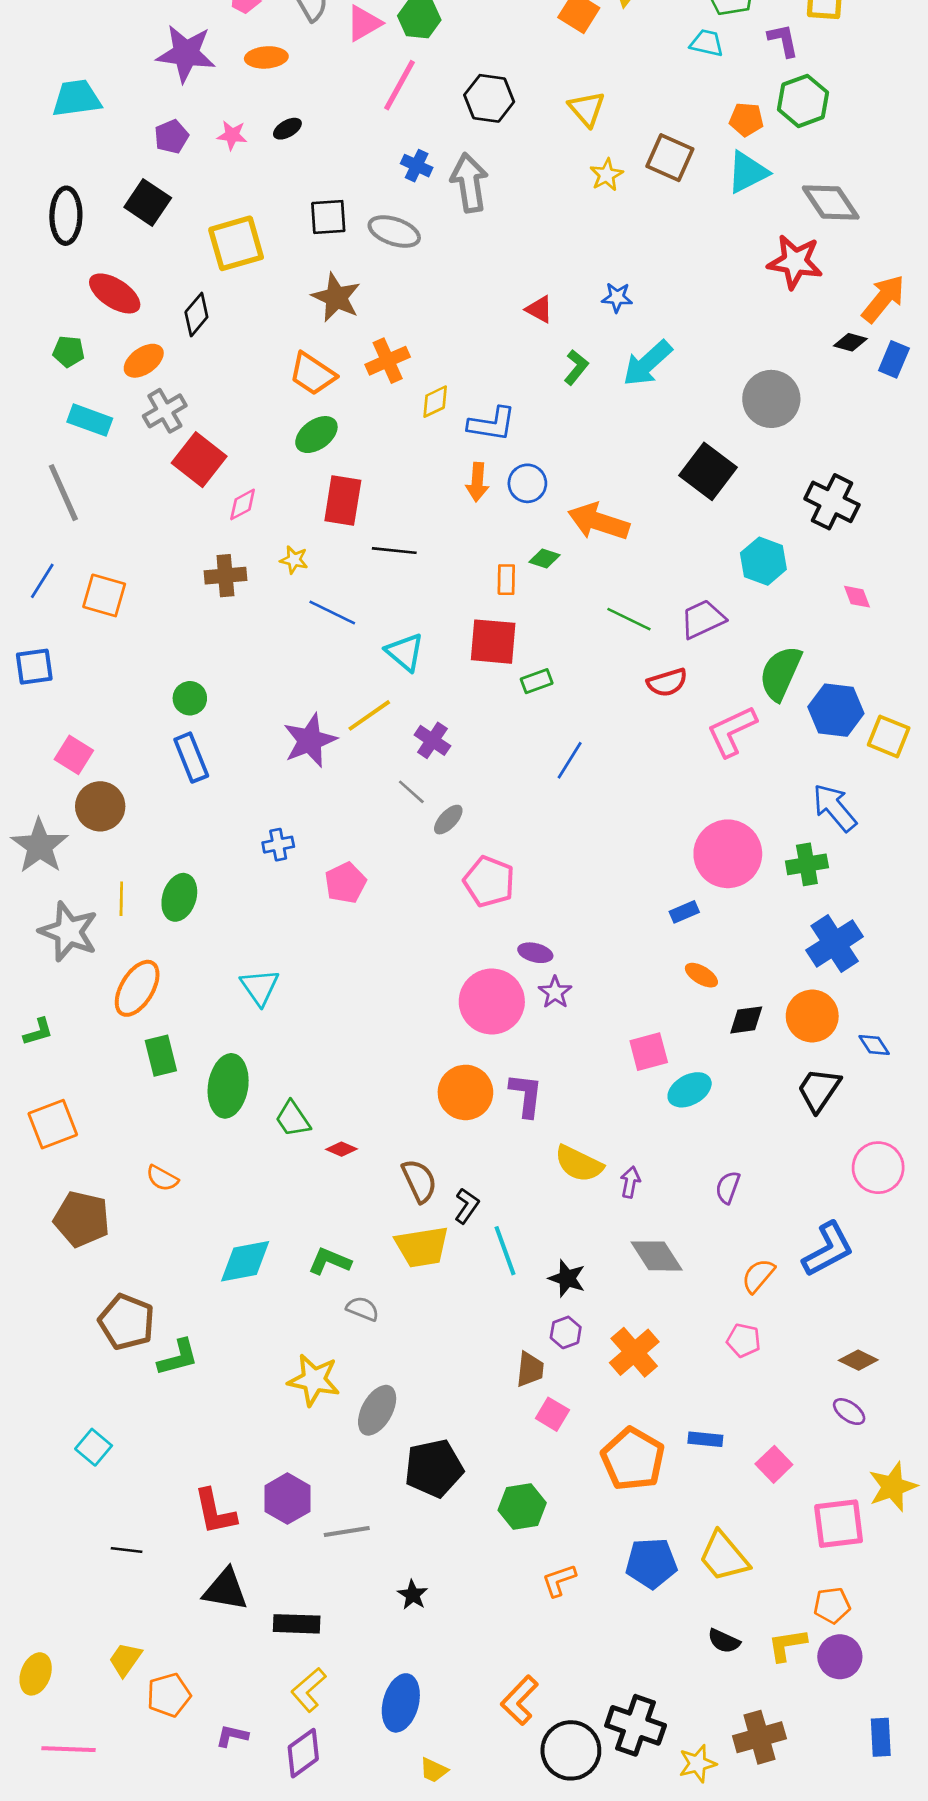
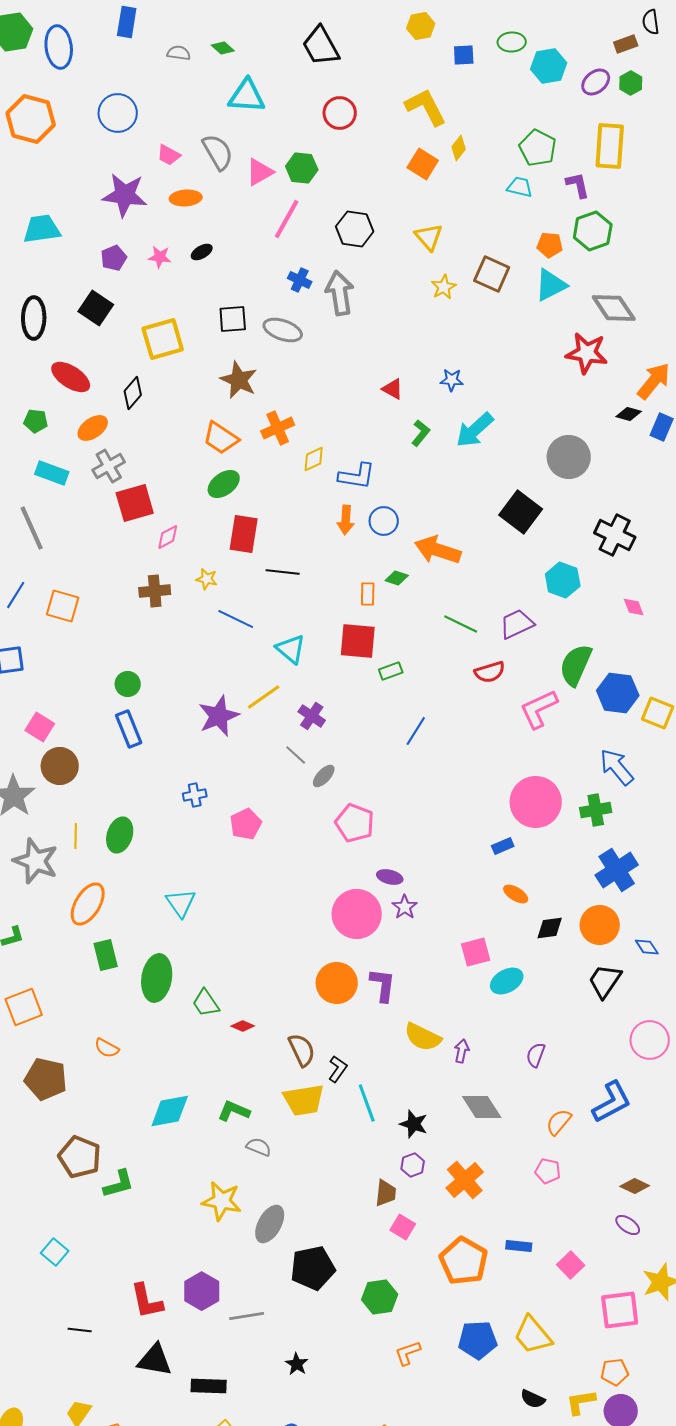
red square: (199, 460) -> (135, 503), turned 36

